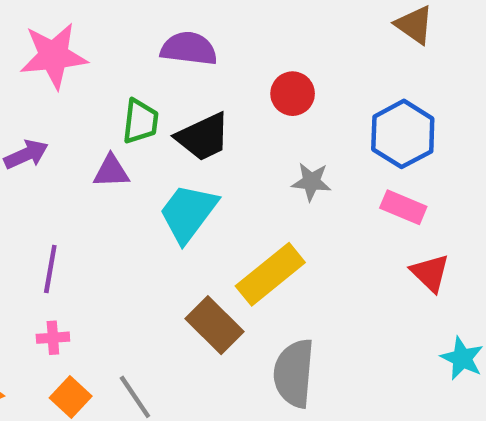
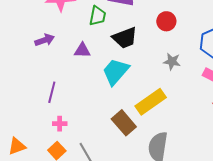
green trapezoid: (140, 121) -> (98, 16), moved
pink cross: (53, 338) -> (60, 124), moved

